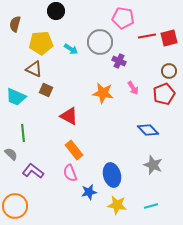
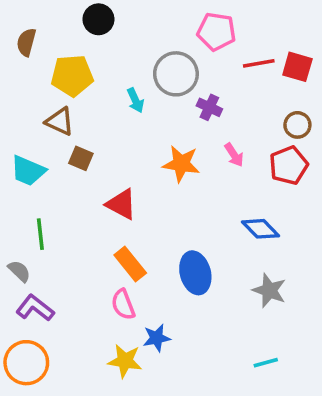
red square: (169, 38) -> (297, 67), turned 30
cyan arrow: (71, 49) -> (135, 100), moved, turned 32
purple L-shape: (33, 171) -> (35, 308), moved
blue ellipse: (112, 175) -> (195, 273), moved
yellow star: (117, 205) -> (125, 361), moved

